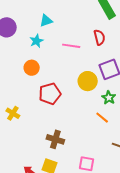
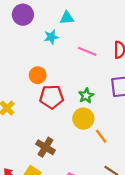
orange circle: (32, 68) -> (38, 75), moved
yellow circle: (88, 81) -> (83, 119), moved
green star: (109, 98) -> (86, 96), moved

